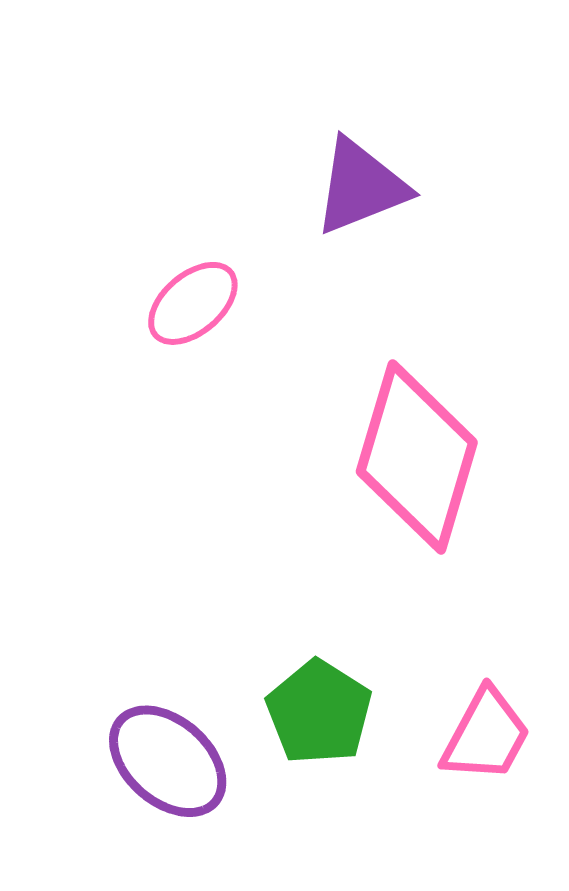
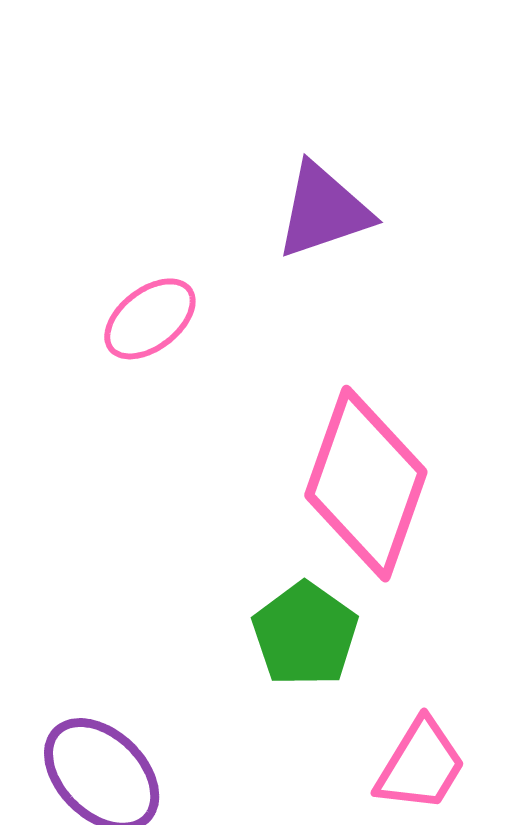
green pentagon: (319, 712) -> (305, 634), moved

